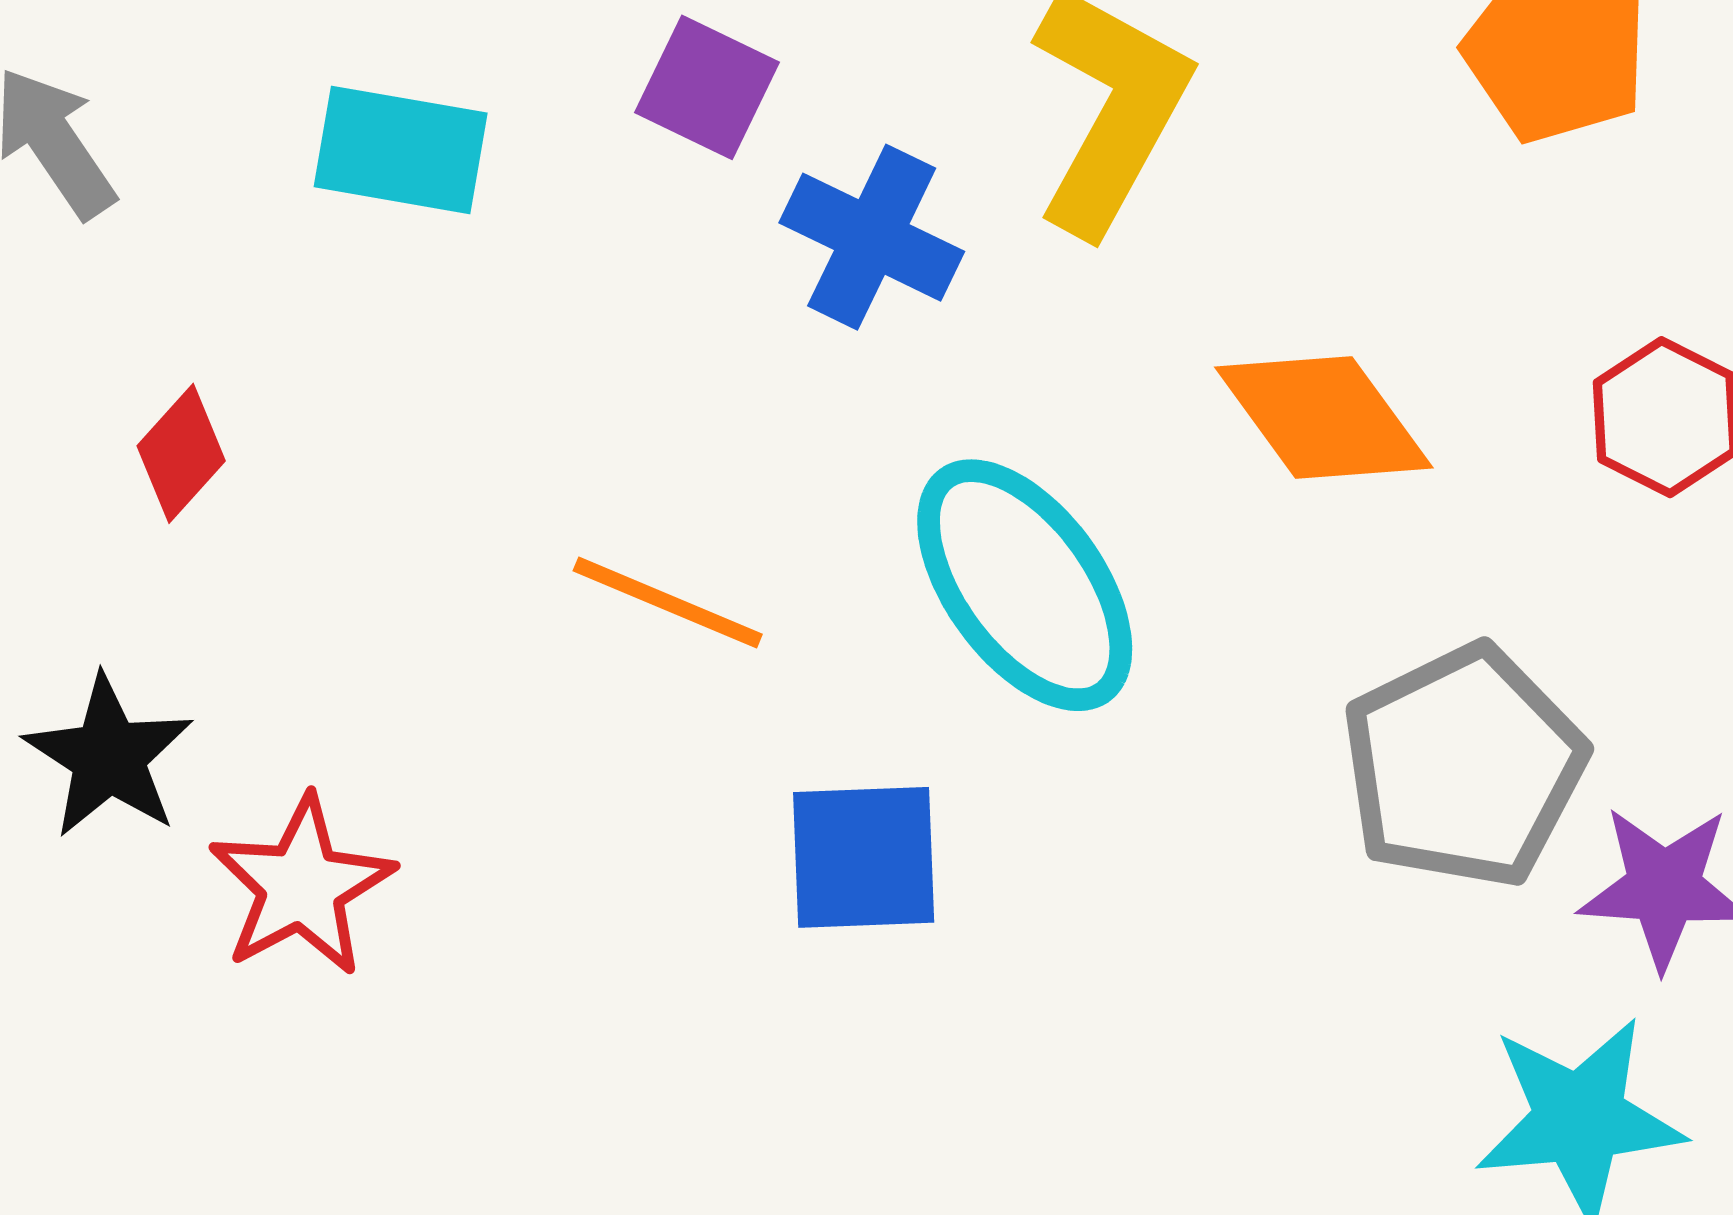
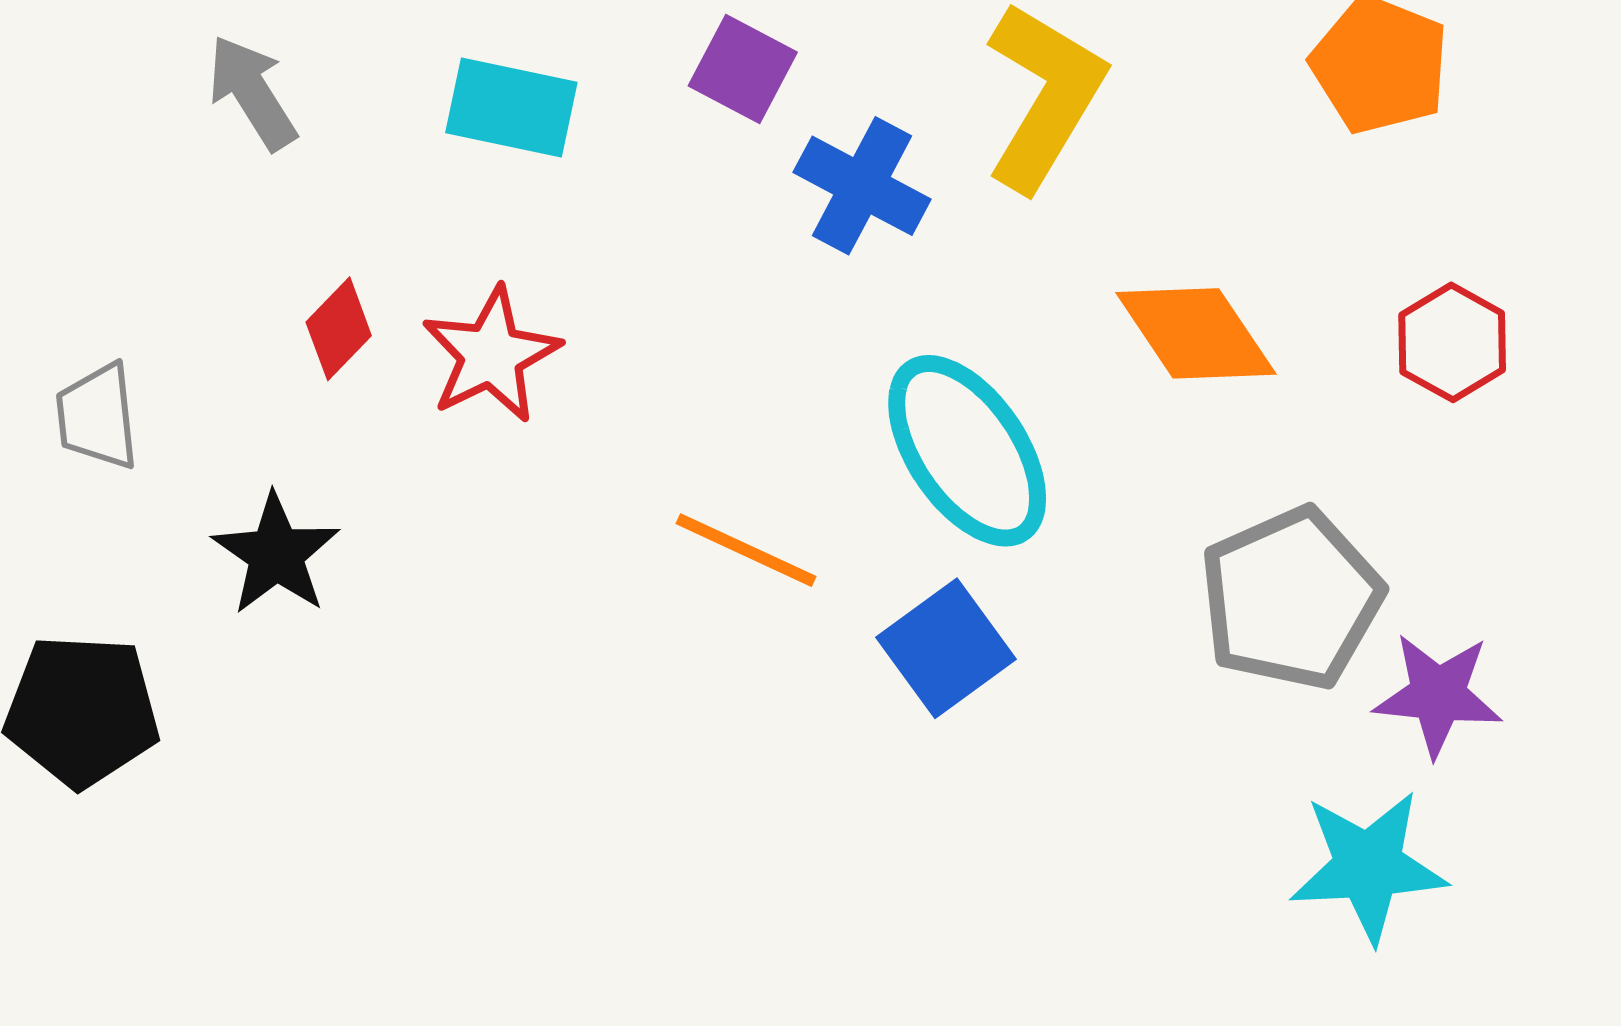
orange line: (668, 602) -> (746, 550), moved
blue square: (864, 857) -> (946, 648), moved, turned -36
red star: (302, 886) -> (491, 355), moved

